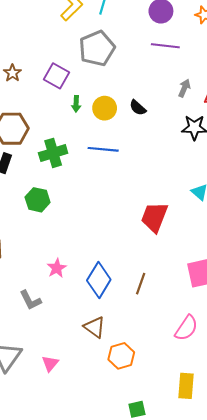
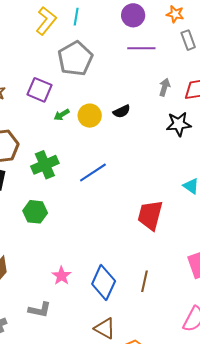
green arrow: (76, 104) -> (62, 115), turned 63
black semicircle: (138, 108) -> (122, 111), turned -60
blue line: (103, 149) -> (93, 173), moved, turned -32
gray L-shape: (30, 300) -> (40, 310), turned -45

